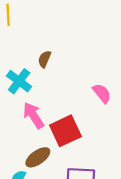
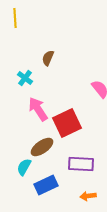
cyan cross: (19, 81) -> (25, 78), size x0.7

